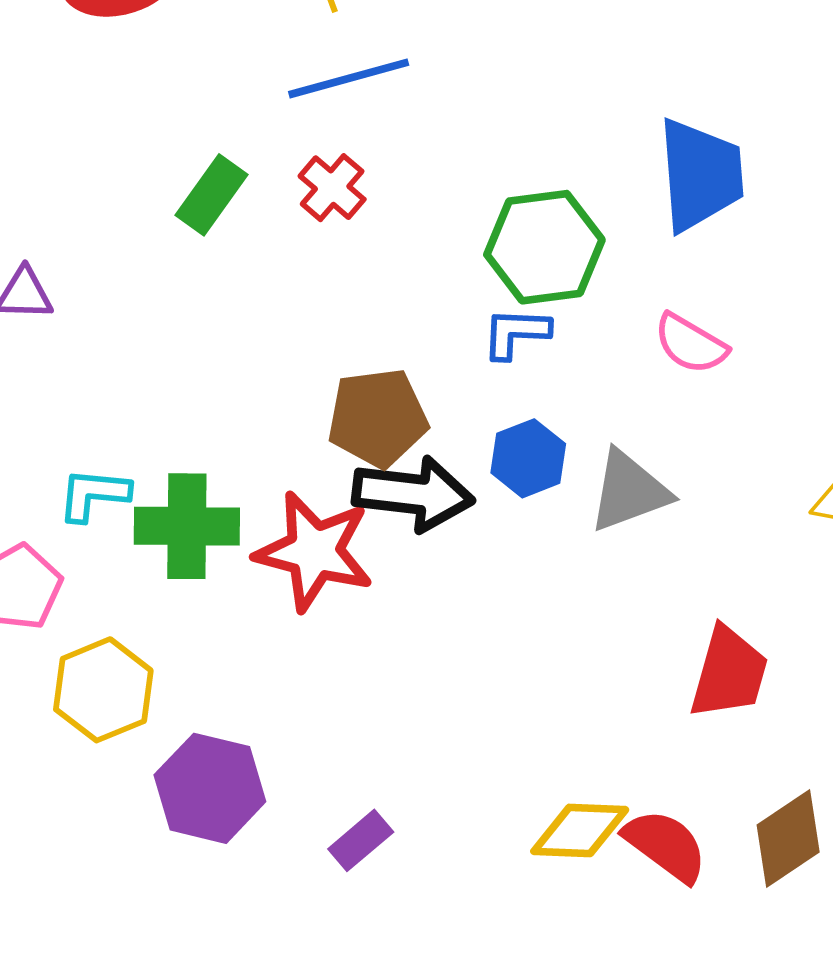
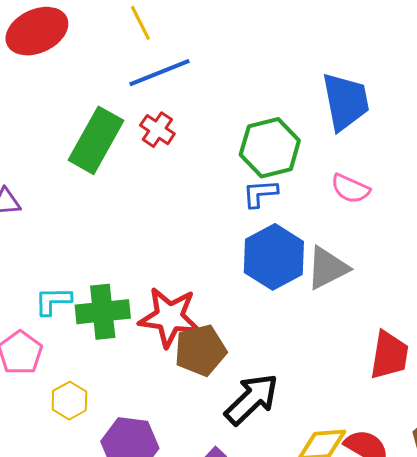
green rectangle: (211, 195) -> (96, 140), size x1.6
brown pentagon: (378, 418) -> (200, 350), moved
blue hexagon: (528, 458) -> (274, 257), size x1.6
black arrow: (413, 494) -> (252, 399), moved, turned -44
yellow hexagon: (103, 690) -> (69, 401), size x0.7

